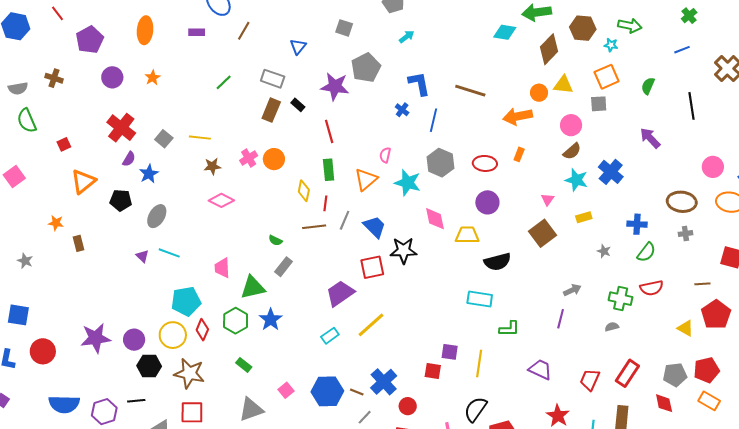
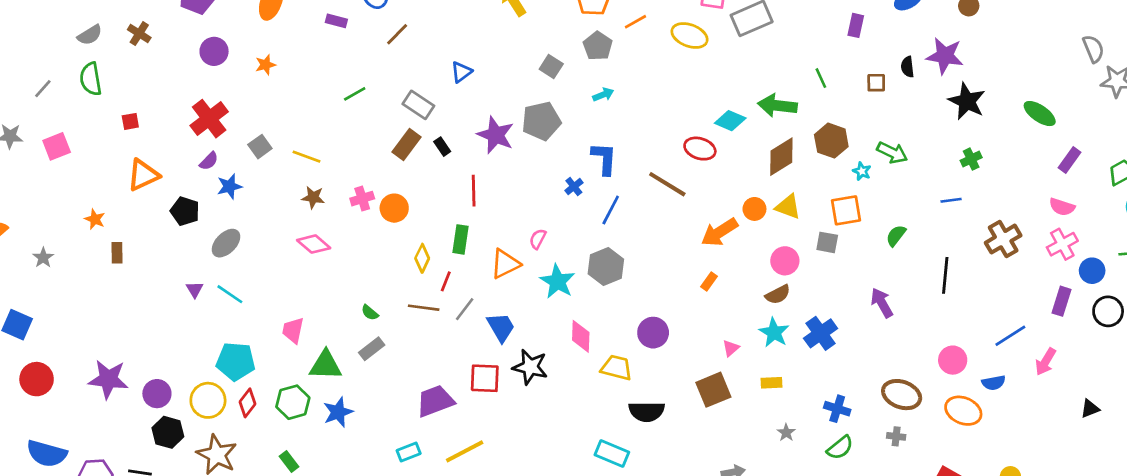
gray square: (344, 28) -> (551, 66), moved
gray semicircle: (18, 88) -> (90, 35), turned -36
orange arrow: (518, 116) -> (719, 232), turned -36
red ellipse: (485, 163) -> (700, 149), moved

